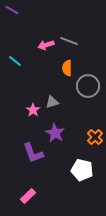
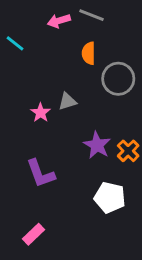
purple star: (55, 133) -> (97, 145), moved

